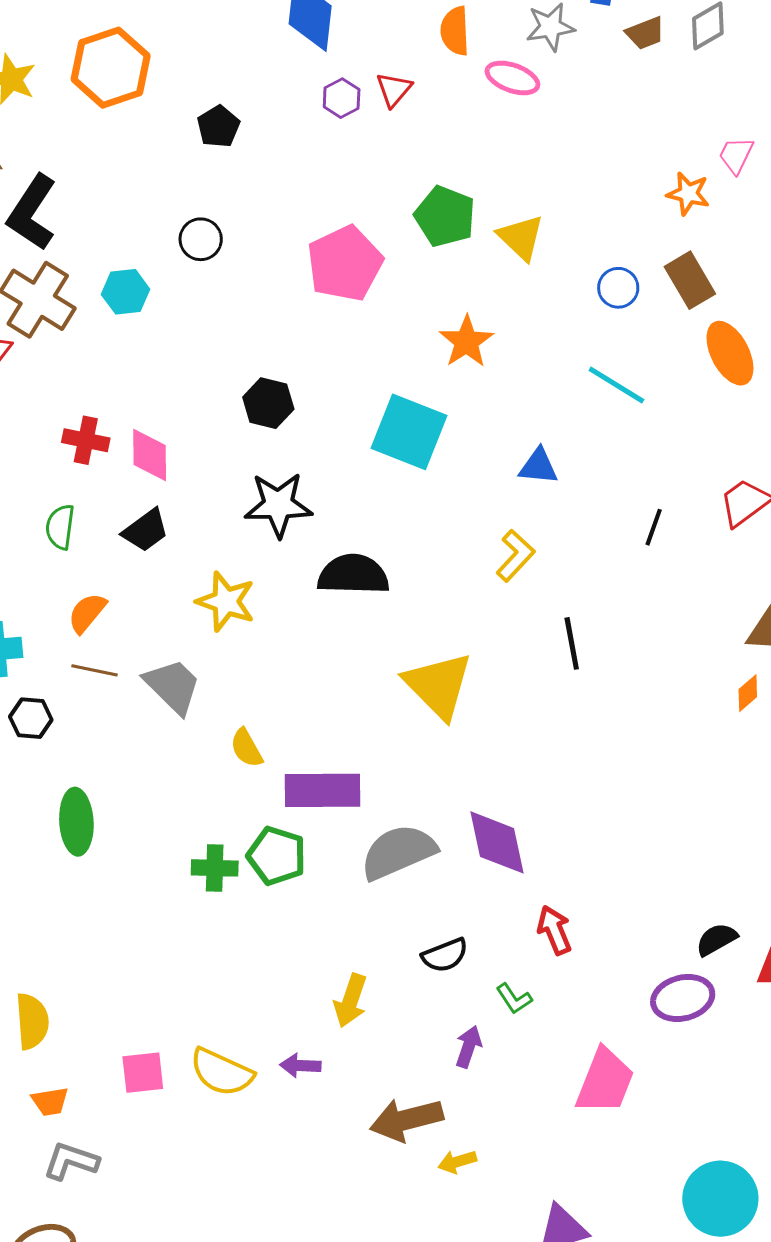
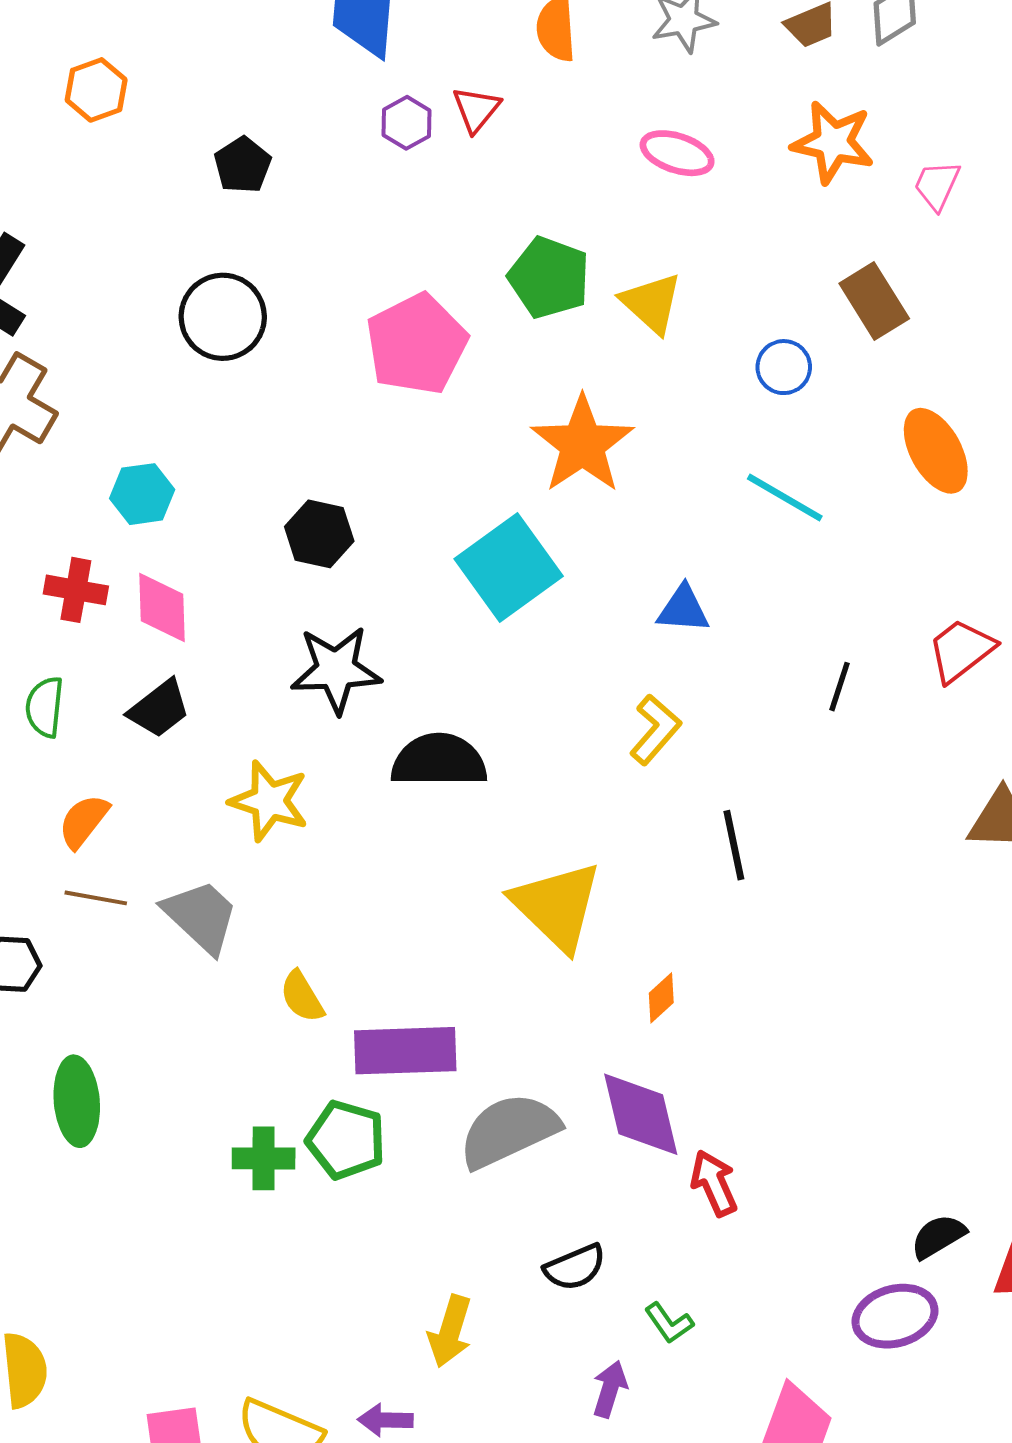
orange hexagon: (111, 68) -> (96, 90), size x0.6
pink ellipse: (512, 78) -> (677, 153), moved
orange star: (688, 194) -> (833, 142), moved, size x1.4
black circle: (201, 239) -> (223, 317), size x1.5
brown rectangle: (690, 280) -> (874, 301), moved
cyan hexagon: (126, 292) -> (142, 494), moved
orange star: (466, 342) -> (582, 444), size x1.4
cyan square: (409, 432) -> (509, 567), turned 34
orange diamond: (748, 693) -> (661, 998), moved
red arrow: (554, 930) -> (714, 1183), moved

